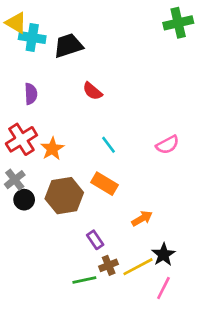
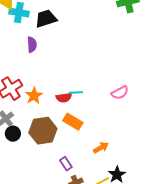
red semicircle: (92, 91) -> (64, 98), moved, turned -49
purple semicircle: (31, 94) -> (32, 45), moved
cyan line: (109, 145) -> (76, 93), turned -56

